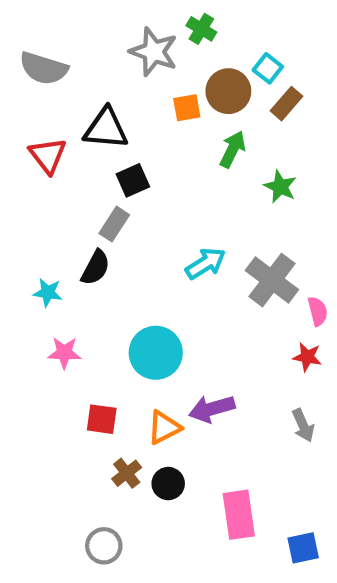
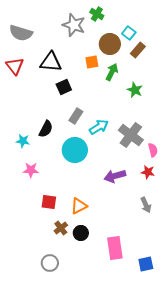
orange square: (187, 108) -> (92, 62), moved
red triangle: (48, 156) -> (15, 66), moved
gray rectangle: (114, 224) -> (76, 116), moved
cyan circle: (156, 353) -> (75, 150), moved
purple arrow: (212, 409) -> (115, 176), moved

